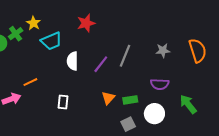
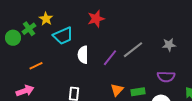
gray line: (125, 56) -> (133, 50), turned 30
orange line: (30, 82) -> (36, 66), moved

